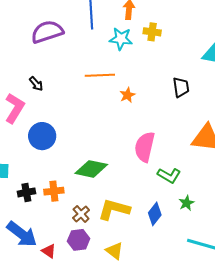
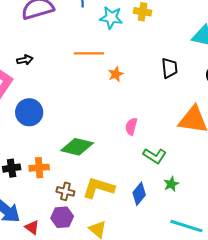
black arrow: (36, 84) -> (25, 60), turned -63
pink semicircle: (145, 147) -> (131, 126), size x0.6
brown cross: (81, 214) -> (65, 191), turned -36

